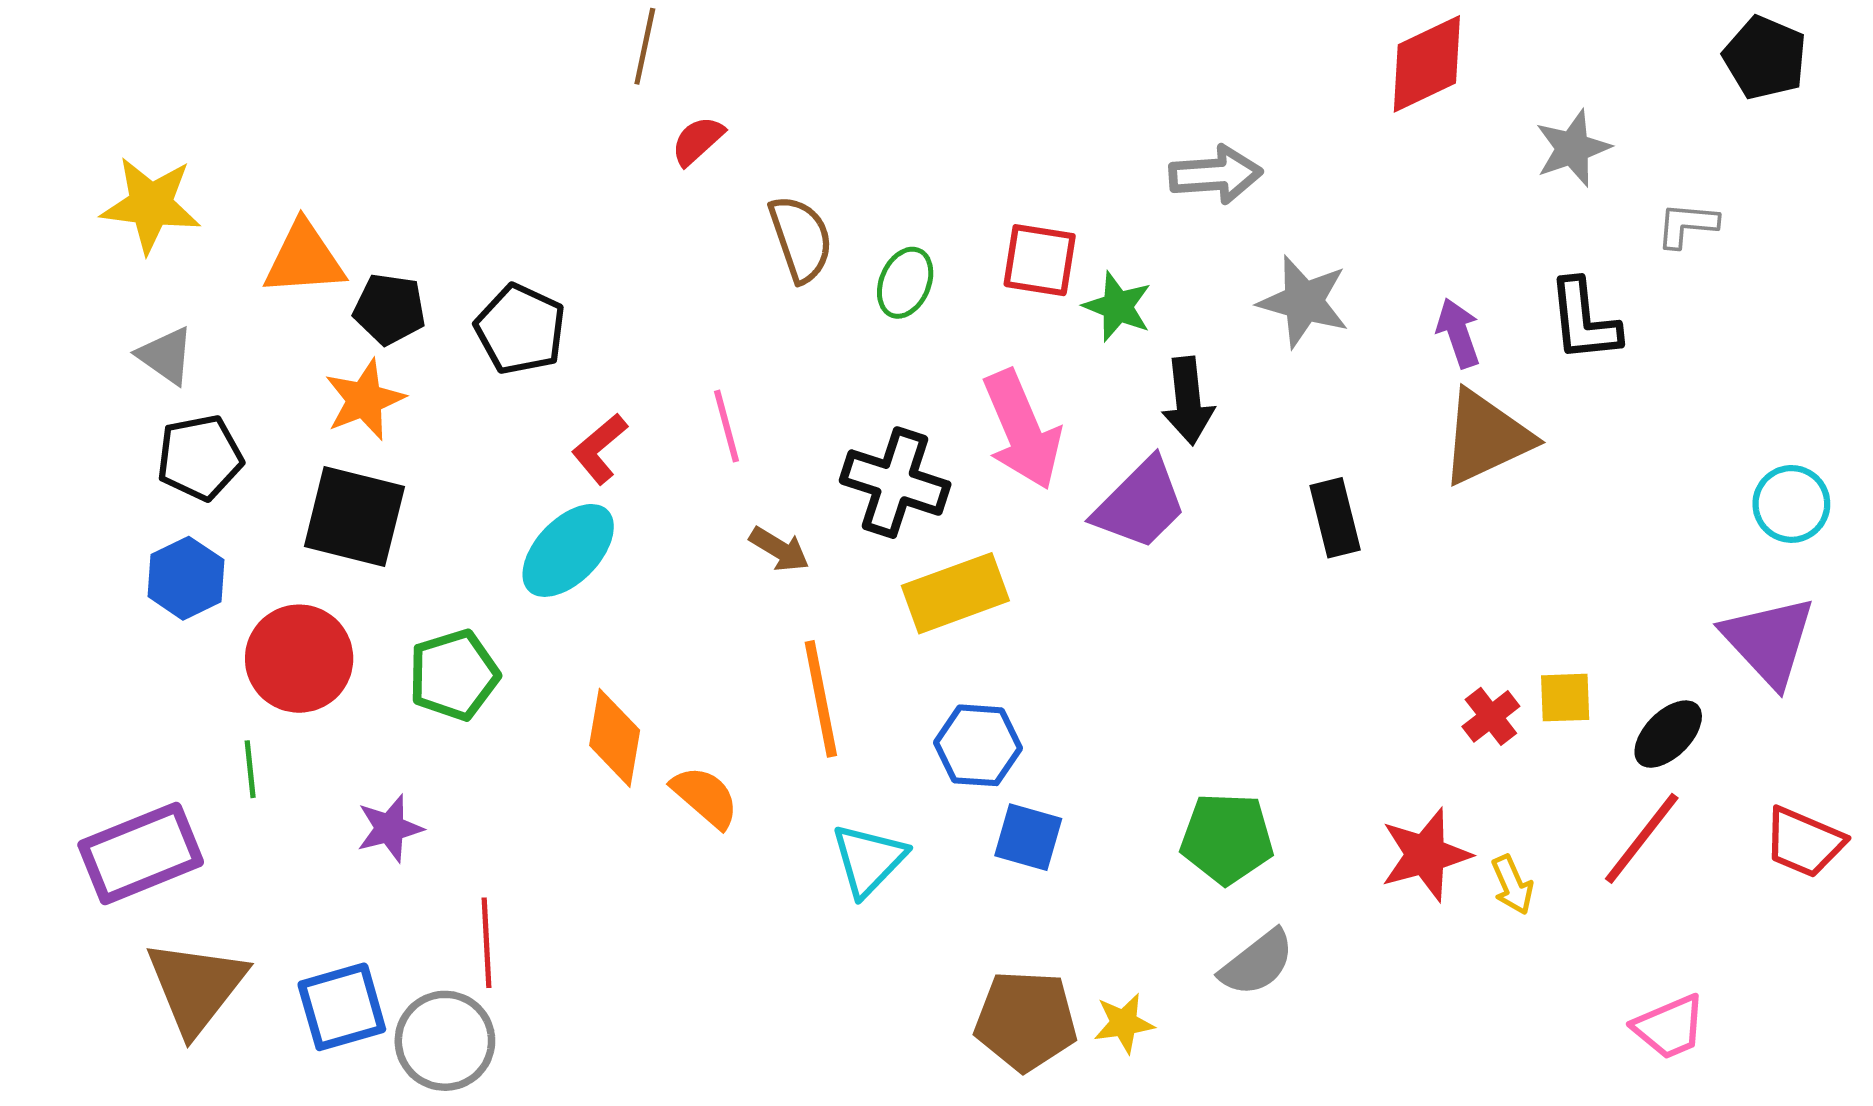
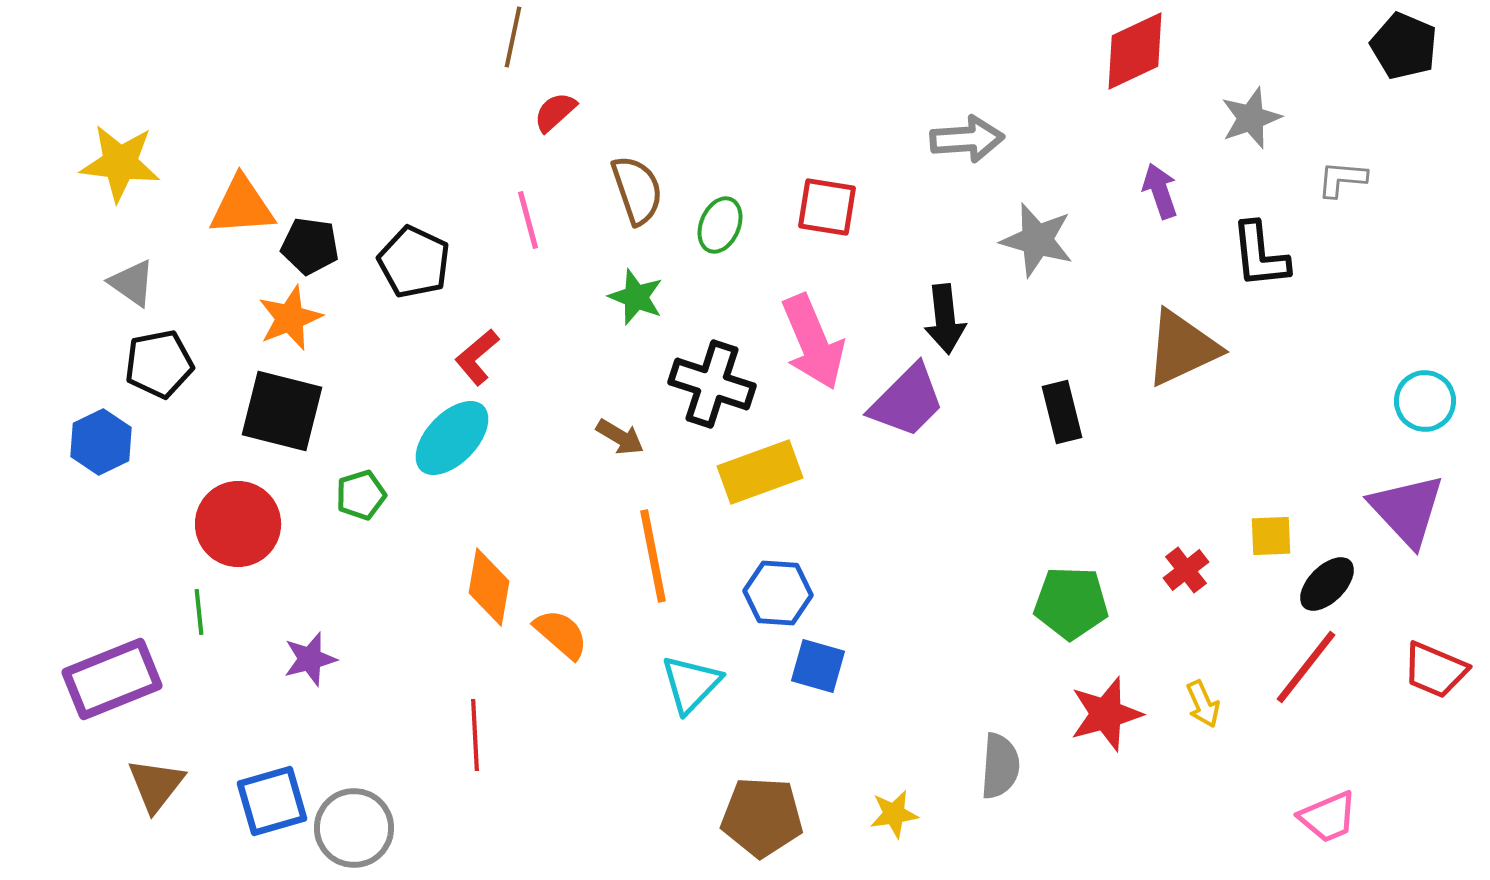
green star: (1118, 307) -> (636, 297), moved
purple arrow: (1458, 333) -> (1160, 191), moved
pink line: (727, 426) -> (528, 220), moved
blue hexagon: (186, 578) -> (101, 442), moved
green pentagon: (454, 675) -> (361, 495), moved, size x0.7
yellow square: (1565, 698) -> (1271, 536), moved
green pentagon: (1227, 838) -> (1071, 603), moved
red star: (1426, 855) -> (1106, 714), moved
red line: (486, 943) -> (475, 735), moved
gray semicircle: (1257, 963) -> (1000, 766), turned -48
brown triangle: (196, 987) -> (156, 785), size x0.7
brown pentagon: (1026, 1021) -> (762, 817), moved

